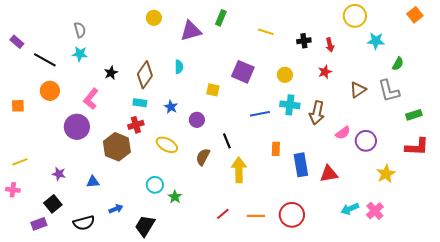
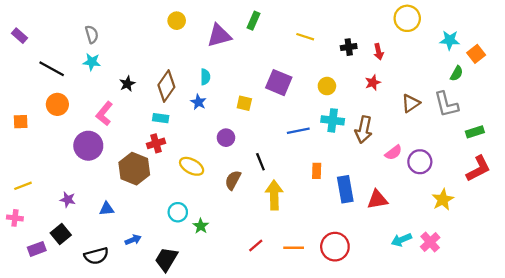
orange square: (415, 15) -> (476, 54), moved
cyan star: (376, 41) -> (450, 40), moved
purple rectangle: (17, 42) -> (20, 36), moved
blue star: (171, 107) -> (198, 102), moved
red L-shape: (417, 147) -> (478, 169), turned -30
purple rectangle: (39, 224) -> (37, 249), moved

